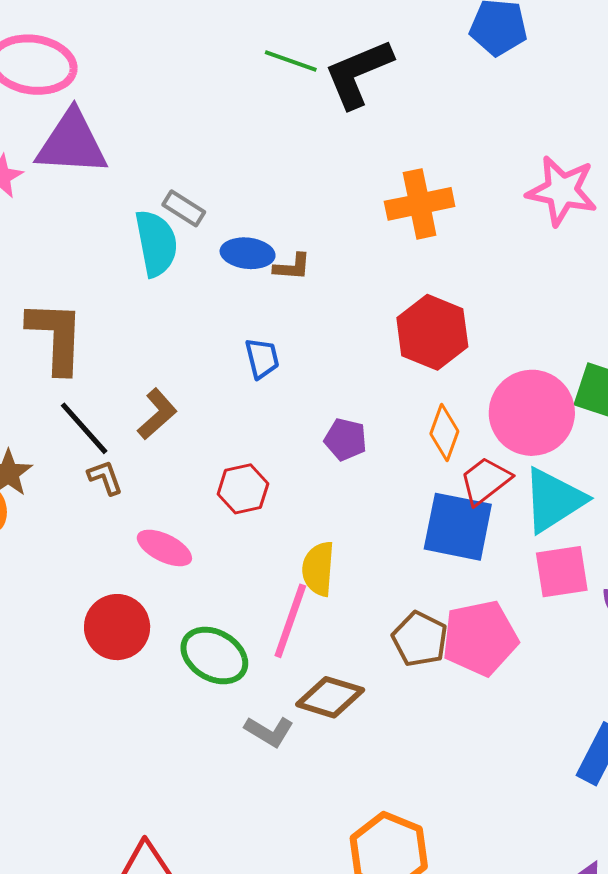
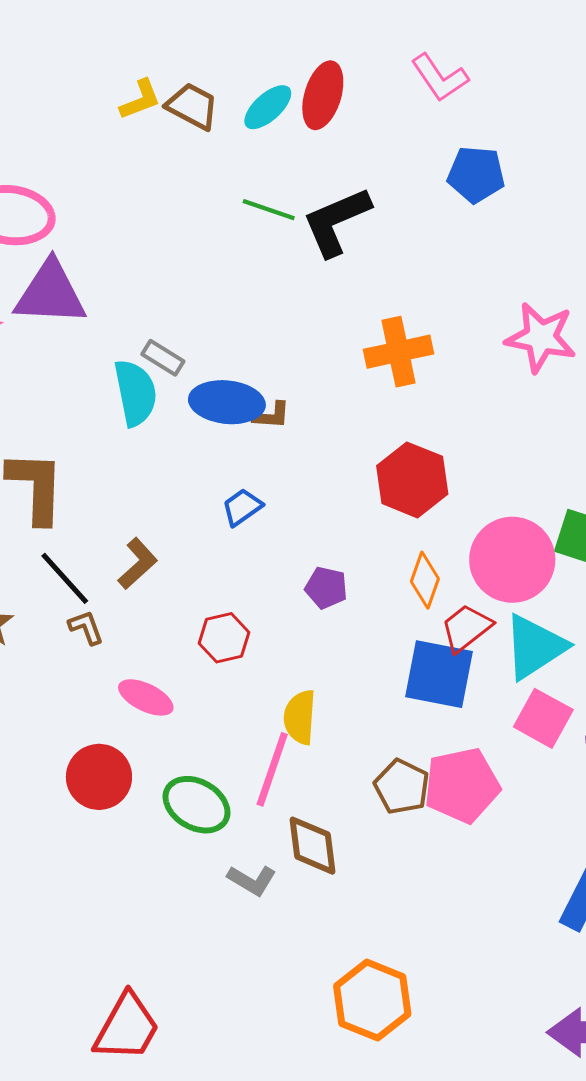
blue ellipse: (248, 253) -> (227, 402), size x1.4
blue trapezoid: (262, 358) -> (242, 507), turned -111
pink square: (562, 572) -> (543, 718), turned 38
brown diamond: (330, 697) -> (313, 846), turned 66

